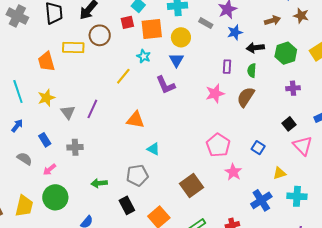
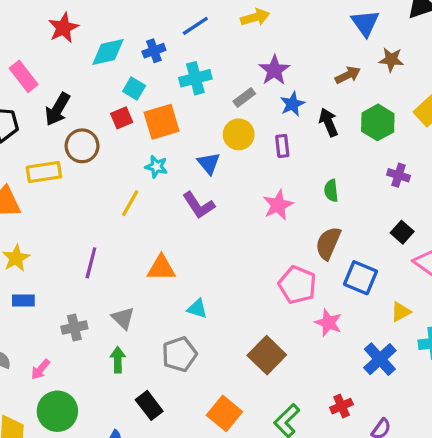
gray rectangle: (206, 23) -> (244, 97), turned -56
yellow circle: (181, 37) -> (239, 134), moved
black arrow: (255, 48) -> (328, 122), turned 84
purple rectangle: (227, 67) -> (282, 146), moved
green semicircle: (252, 70) -> (331, 191), moved
purple cross: (293, 88) -> (399, 175), turned 32
brown semicircle: (246, 97) -> (328, 243), moved
gray triangle: (68, 112) -> (123, 318), moved
blue rectangle: (45, 140) -> (23, 301), moved, turned -48
blue square: (258, 148) -> (361, 278), size x1.5
green arrow: (99, 183) -> (118, 360), moved, turned 105
black rectangle: (127, 205) -> (149, 405), moved

